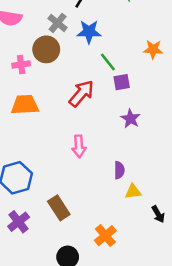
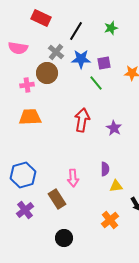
purple square: (122, 82) -> (104, 63), moved
red arrow: (81, 93) -> (82, 120), moved, turned -30
pink arrow: (79, 146) -> (73, 178), moved
orange cross: (105, 236) -> (110, 220), moved

